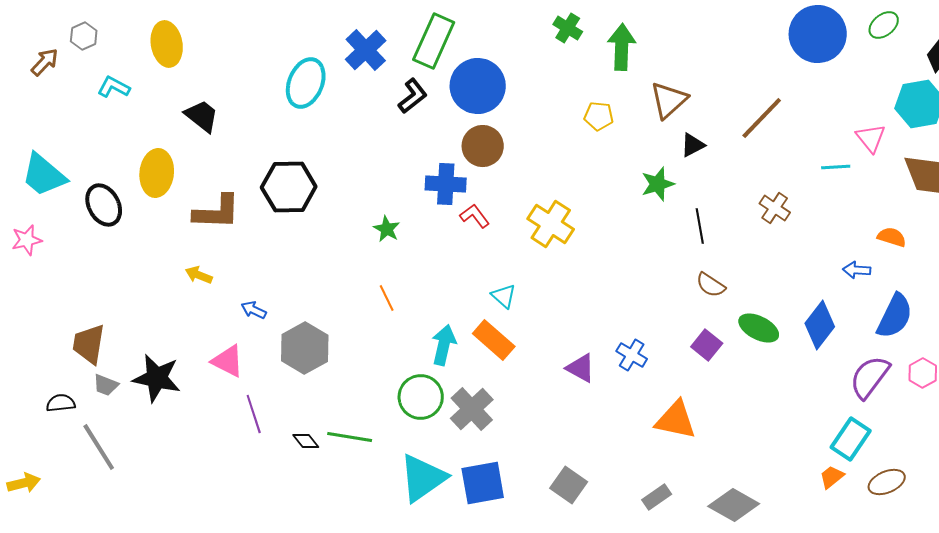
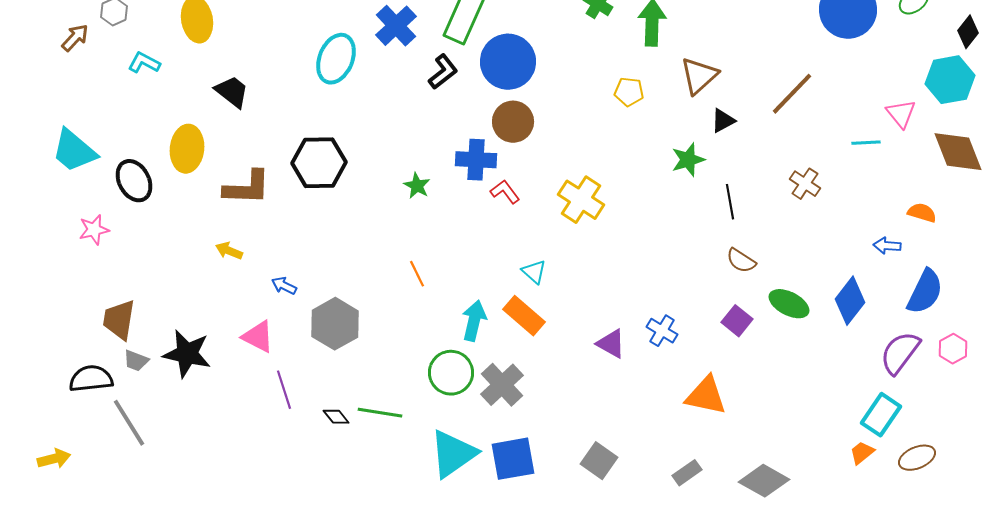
green star: (387, 229) -> (417, 186), moved
pink star: (27, 240) -> (94, 230), moved
black semicircle: (61, 403) -> (91, 379), size x1.5

